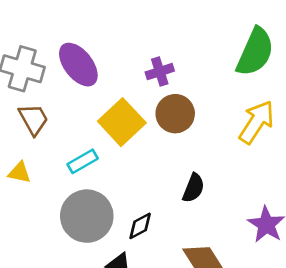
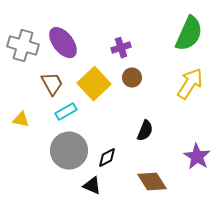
brown circle: (175, 114) -> (132, 78), size x0.7
brown trapezoid: (33, 119) -> (52, 84), moved

